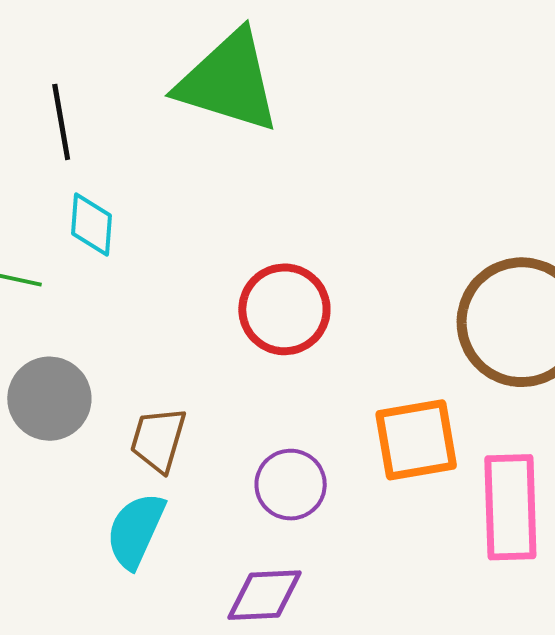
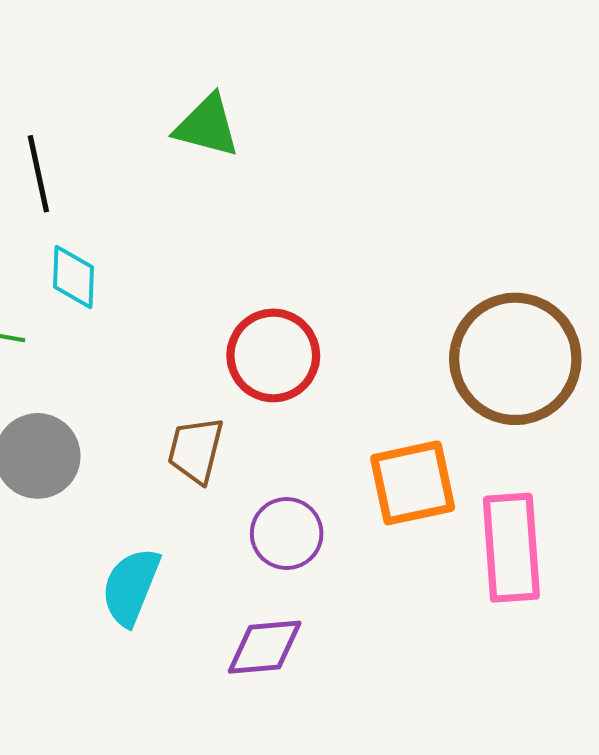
green triangle: (229, 82) -> (207, 126), size x0.6
brown trapezoid: (158, 440) -> (196, 450), moved

